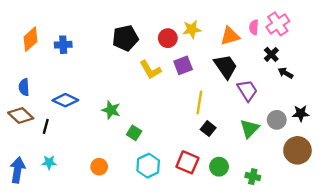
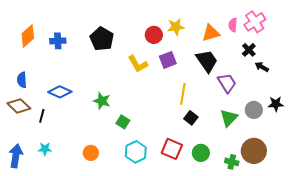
black pentagon: (125, 38) -> (102, 39), moved, turned -30
brown circle: (297, 150) -> (254, 151), moved

